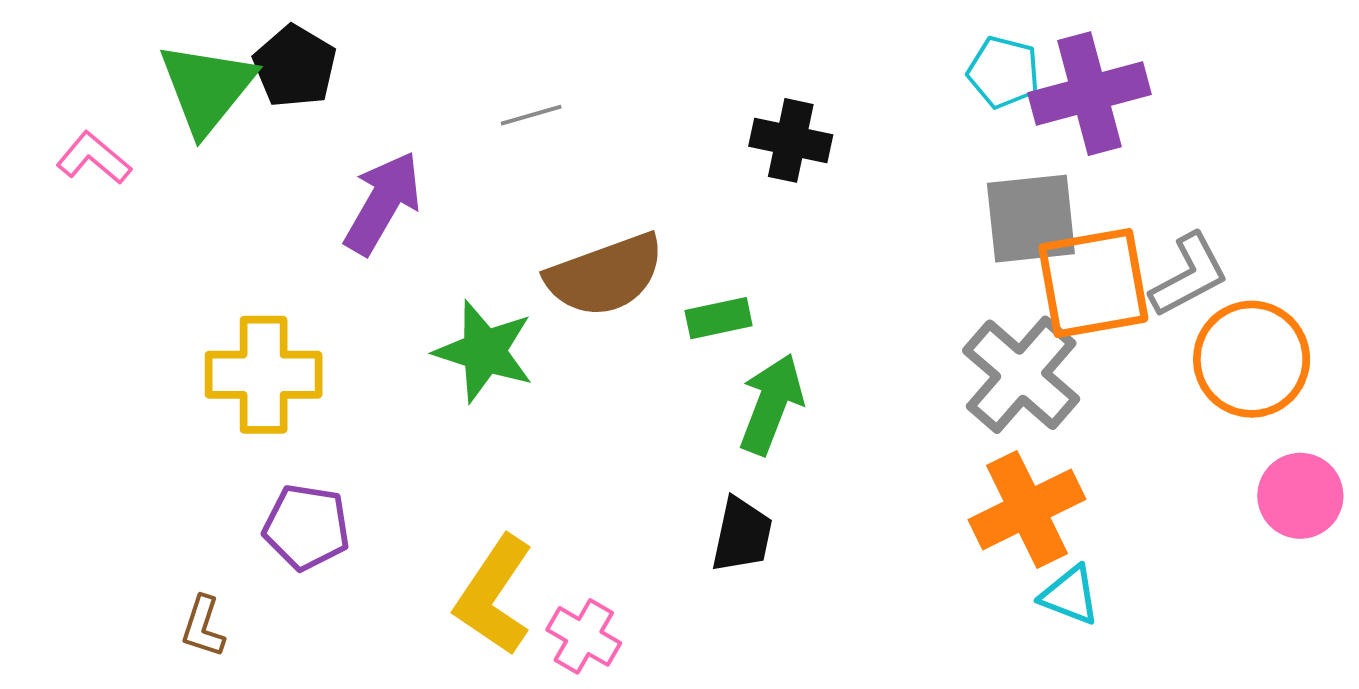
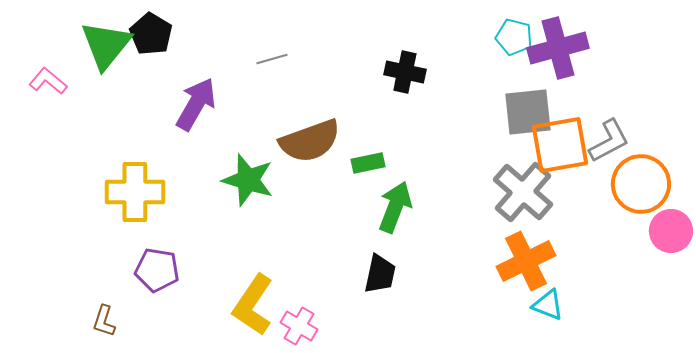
pink circle: (1300, 496) -> (671, 231), moved

